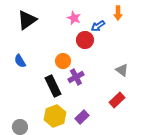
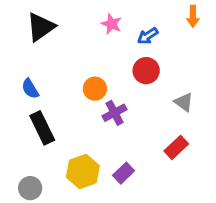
orange arrow: (118, 13) -> (193, 16), moved
red circle: (85, 40) -> (146, 71), moved
black rectangle: (53, 86) -> (42, 128), moved

